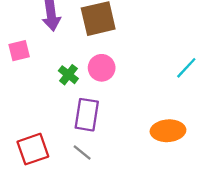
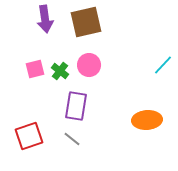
pink square: (19, 51) -> (35, 69), moved

